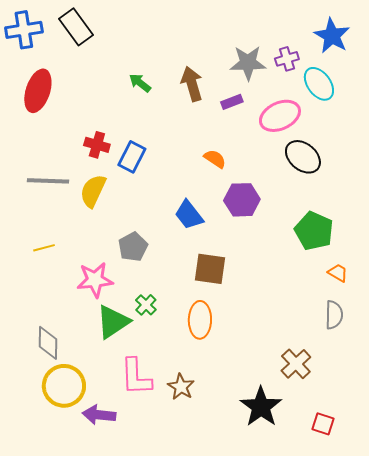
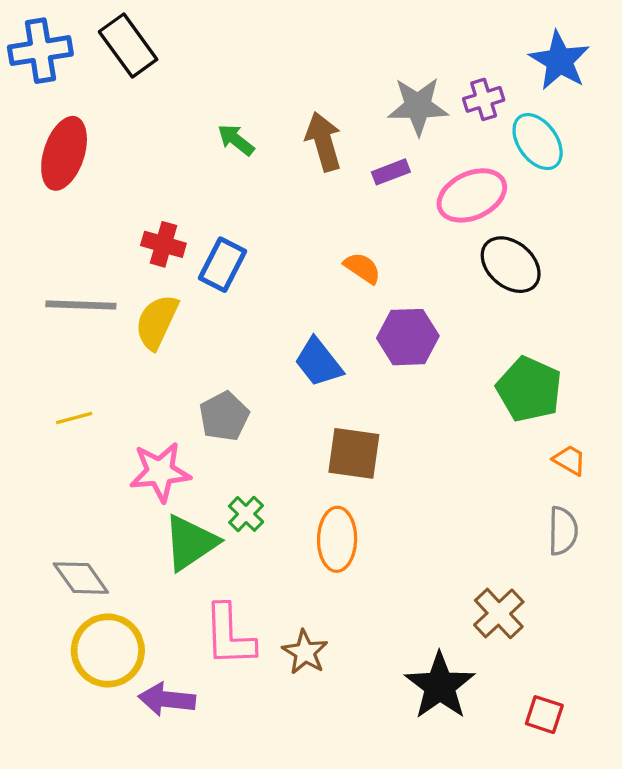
gray diamond: (48, 343) -> (81, 578), turned -36

